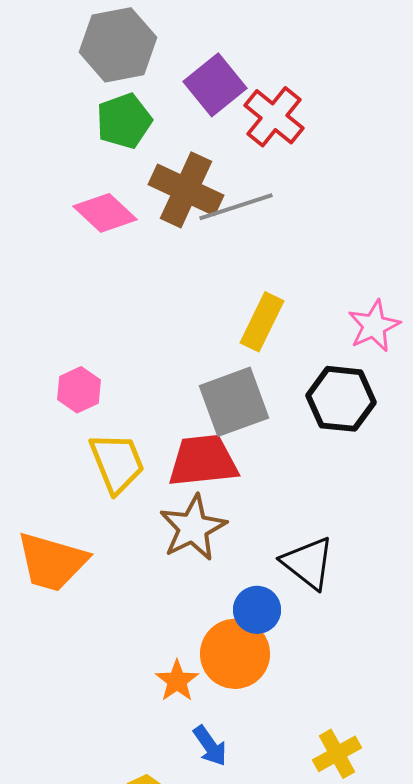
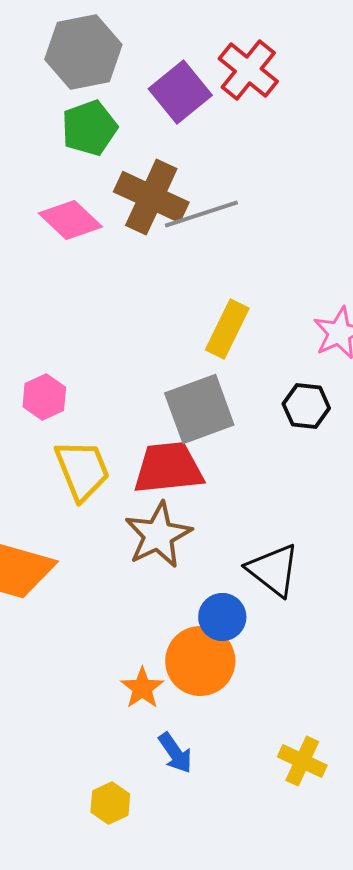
red cross: (274, 117) -> (248, 70), moved
black hexagon: (341, 399) -> (306, 406), size x0.7
yellow cross: (337, 754) -> (302, 761), turned -36

